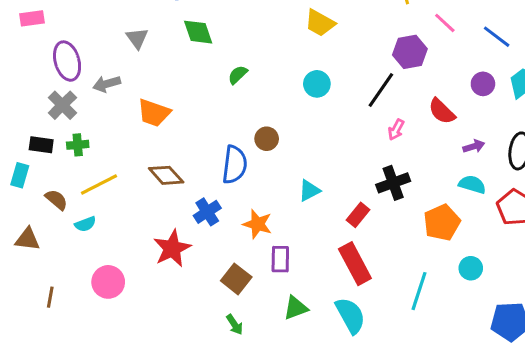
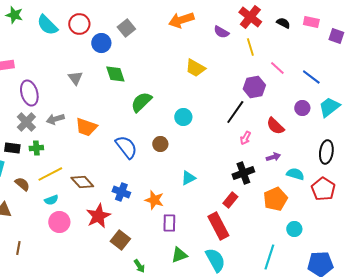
green semicircle: (238, 75) -> (141, 102), size x1.6
gray arrow: (107, 84) -> (55, 119), moved
cyan circle: (317, 84) -> (183, 117), moved
purple arrow: (474, 146) -> (273, 157), moved
blue semicircle: (235, 165) -> (126, 147), moved, turned -45
brown diamond: (166, 175) -> (82, 182), moved
blue cross: (207, 212) -> (121, 192), turned -36
red rectangle: (358, 215) -> (230, 200), moved
cyan semicircle: (85, 224) -> (51, 200), moved
brown square: (236, 279) -> (120, 240), moved
pink circle: (108, 282) -> (59, 222), moved
cyan line: (419, 291) -> (269, 257), moved

